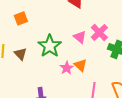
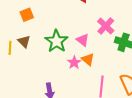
pink triangle: (80, 37) -> (83, 40), moved
brown triangle: (20, 54) -> (24, 42), moved

